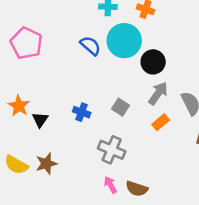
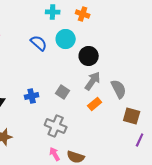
cyan circle: (124, 41) -> (66, 39), size x0.7
blue cross: (82, 112) -> (32, 96), turned -32

